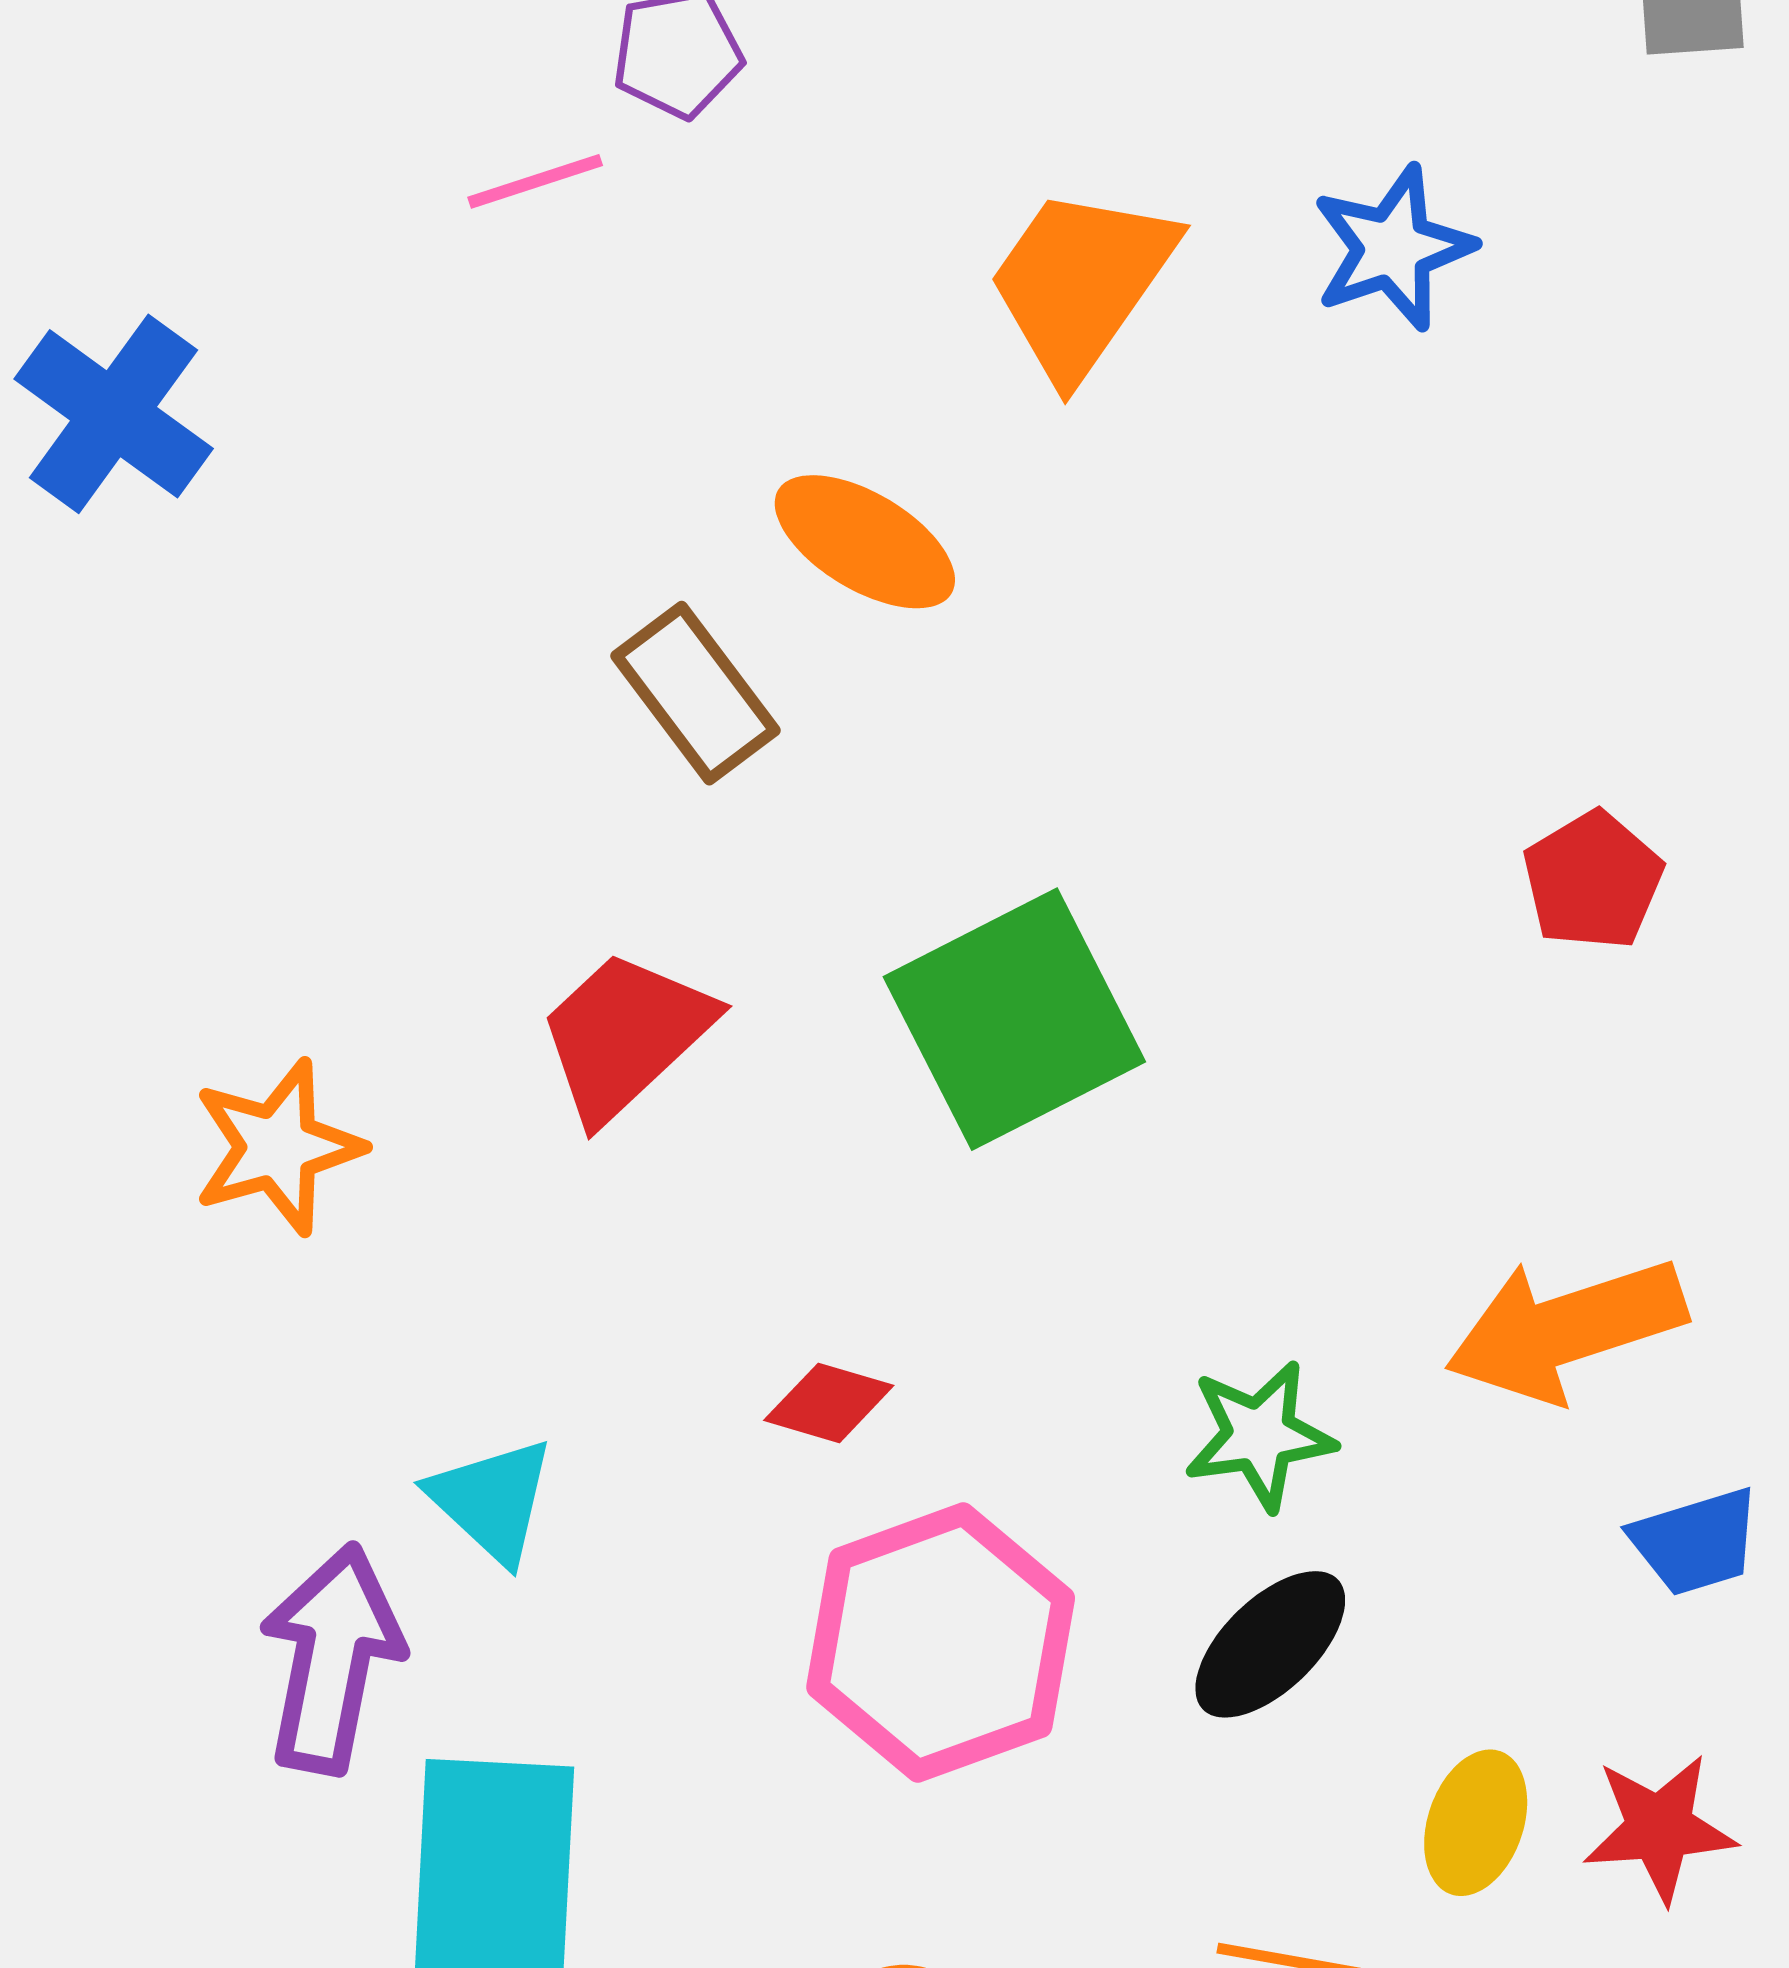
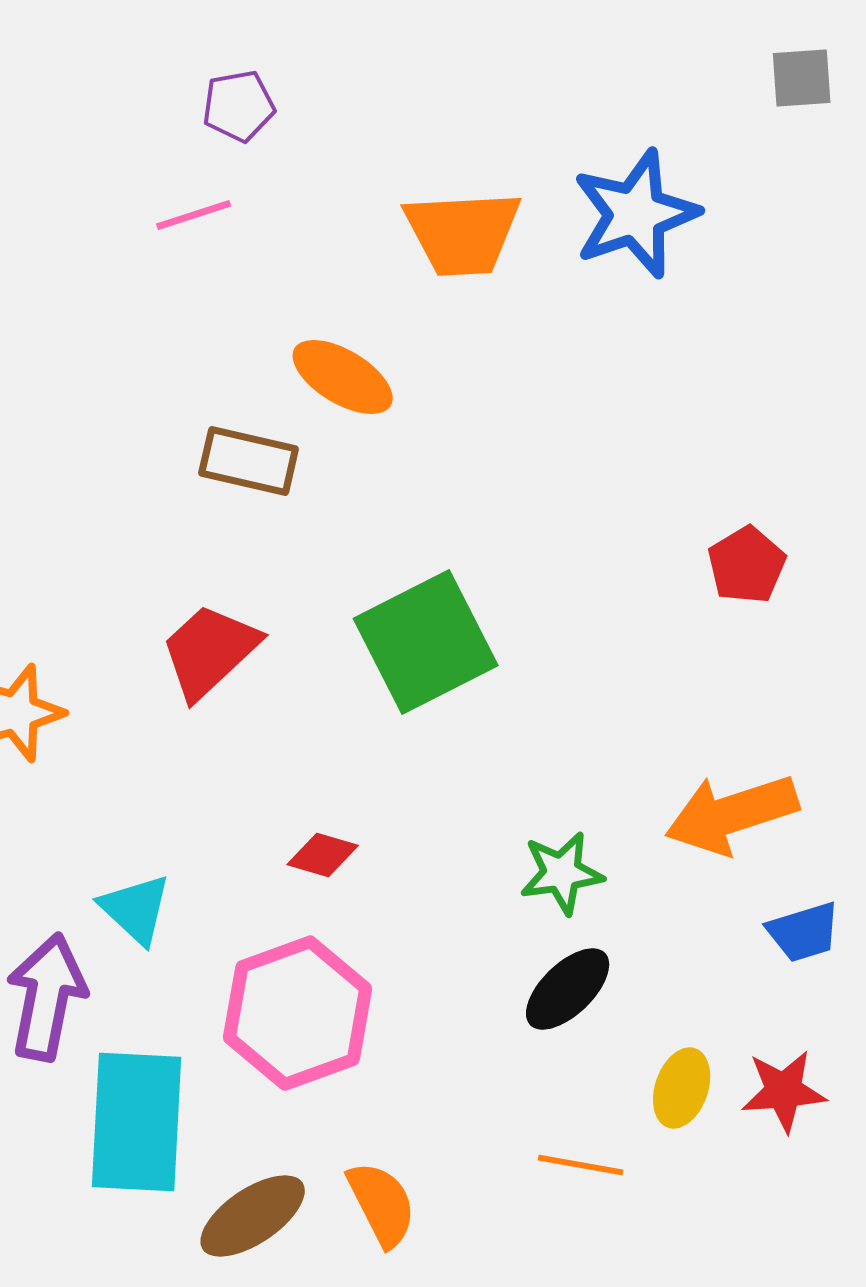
pink line: (535, 181) -> (194, 215), moved
blue star: (1393, 248) -> (636, 214), size x1.4
orange trapezoid: (1081, 282) -> (463, 233), turned -128
brown rectangle: (695, 693) -> (249, 461), turned -40
pink hexagon: (941, 1643) -> (298, 1013), moved

